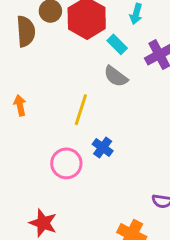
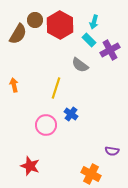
brown semicircle: (26, 31) -> (18, 34), turned 35
cyan rectangle: (117, 44) -> (89, 40), moved

